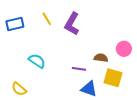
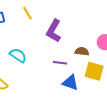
purple L-shape: (72, 24) -> (54, 31), moved

